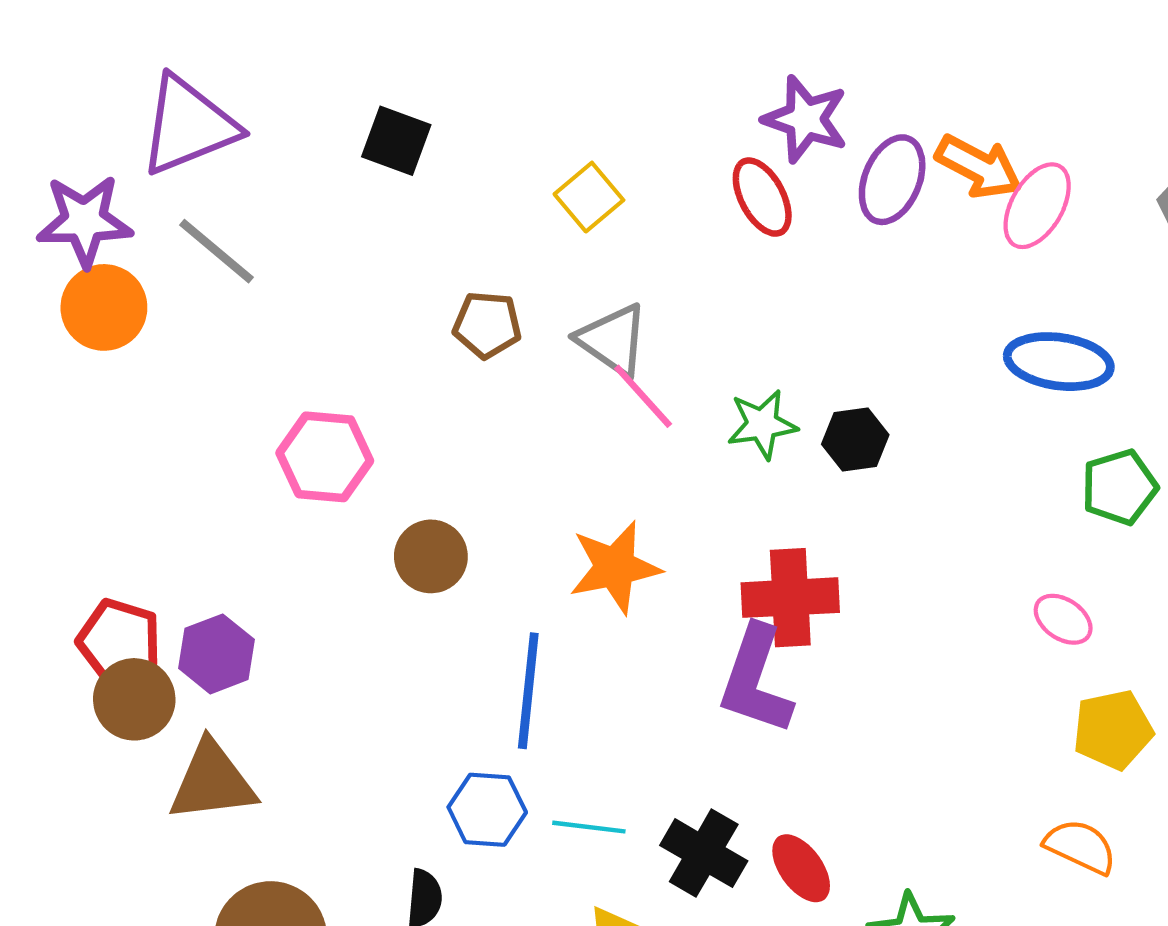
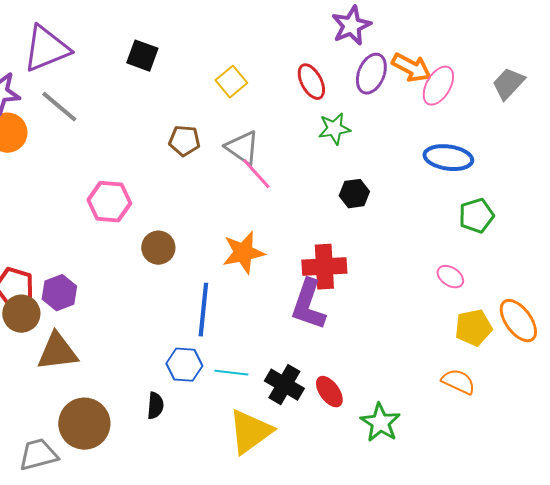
purple star: (805, 119) -> (351, 26), moved, turned 30
green star: (762, 424) -> (334, 129), moved

